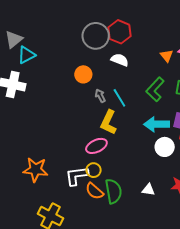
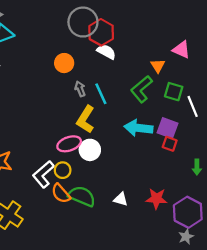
red hexagon: (120, 32) -> (101, 32), moved
orange triangle: (167, 56) -> (158, 66), moved
white circle: (165, 147) -> (90, 150), moved
white L-shape: (77, 176) -> (43, 174), turned -40
green semicircle: (113, 191) -> (82, 196), turned -65

